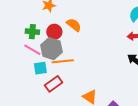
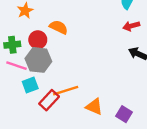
orange line: (63, 61) -> (66, 91), moved

